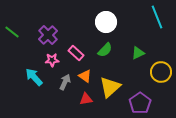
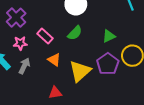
gray arrow: (65, 82) -> (24, 66), moved
red triangle: (86, 99) -> (55, 93), moved
purple pentagon: (140, 103) -> (108, 64), moved

